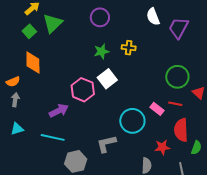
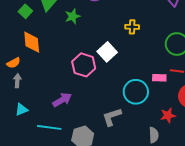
yellow cross: (129, 48) -> (132, 27), moved
green star: (101, 51) -> (73, 16), moved
pink rectangle: (157, 109) -> (159, 78), turned -32
purple arrow: (59, 111) -> (62, 100), moved
cyan line: (53, 137) -> (49, 127), moved

